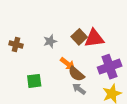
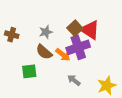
red triangle: (94, 38) -> (90, 30), turned 40
purple cross: (110, 67) -> (78, 47), moved
brown semicircle: (76, 74) -> (44, 52), moved

